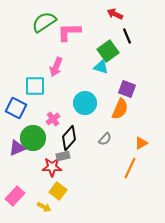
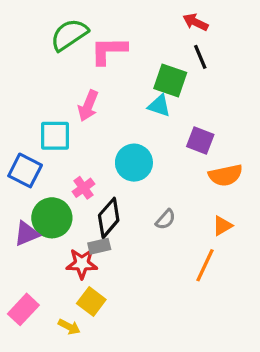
red arrow: (115, 14) -> (196, 22), moved
green square: (108, 51) -> (170, 80), turned -35
orange semicircle: (120, 109) -> (226, 175), moved, turned 55

